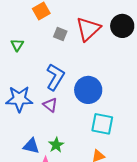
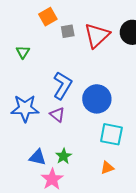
gray square: (60, 34) -> (68, 31), moved, turned -32

